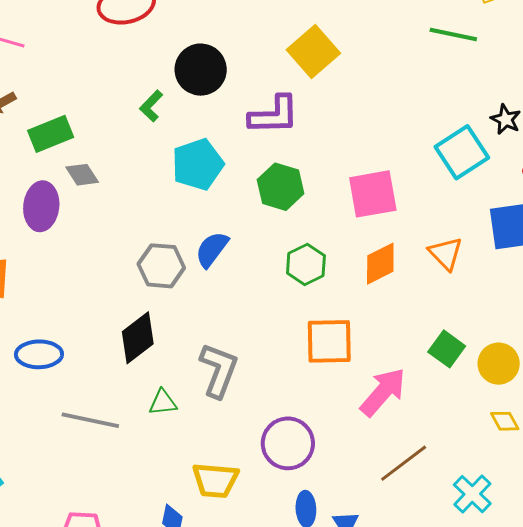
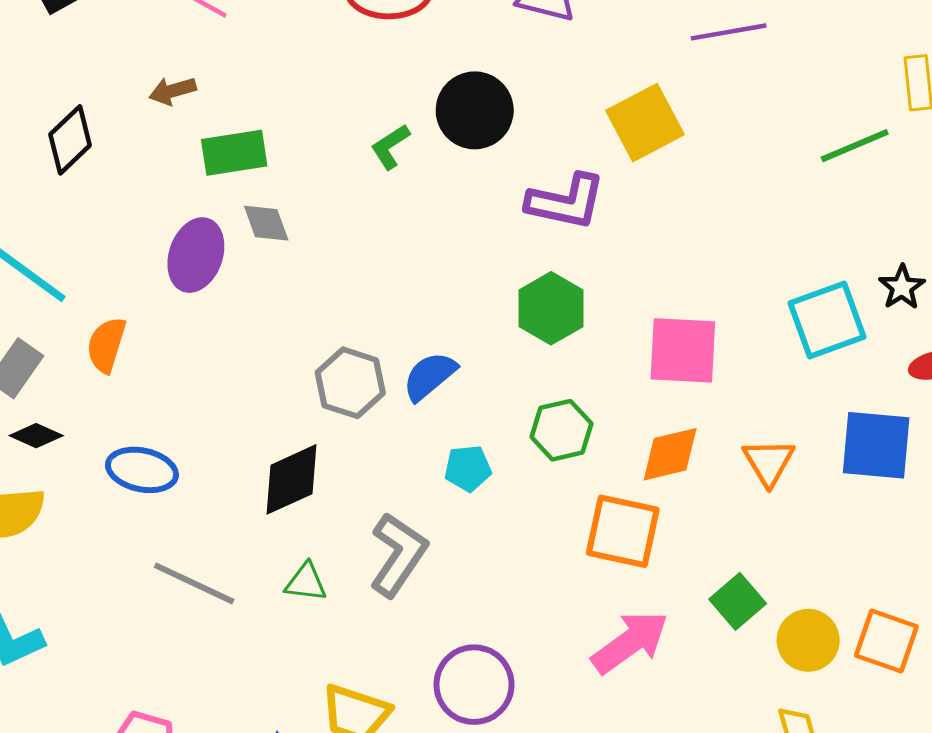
green line: (453, 34) -> (855, 146), turned -48
cyan pentagon: (198, 164) -> (468, 468), moved, size x0.6
orange square: (329, 341) -> (623, 531), moved

